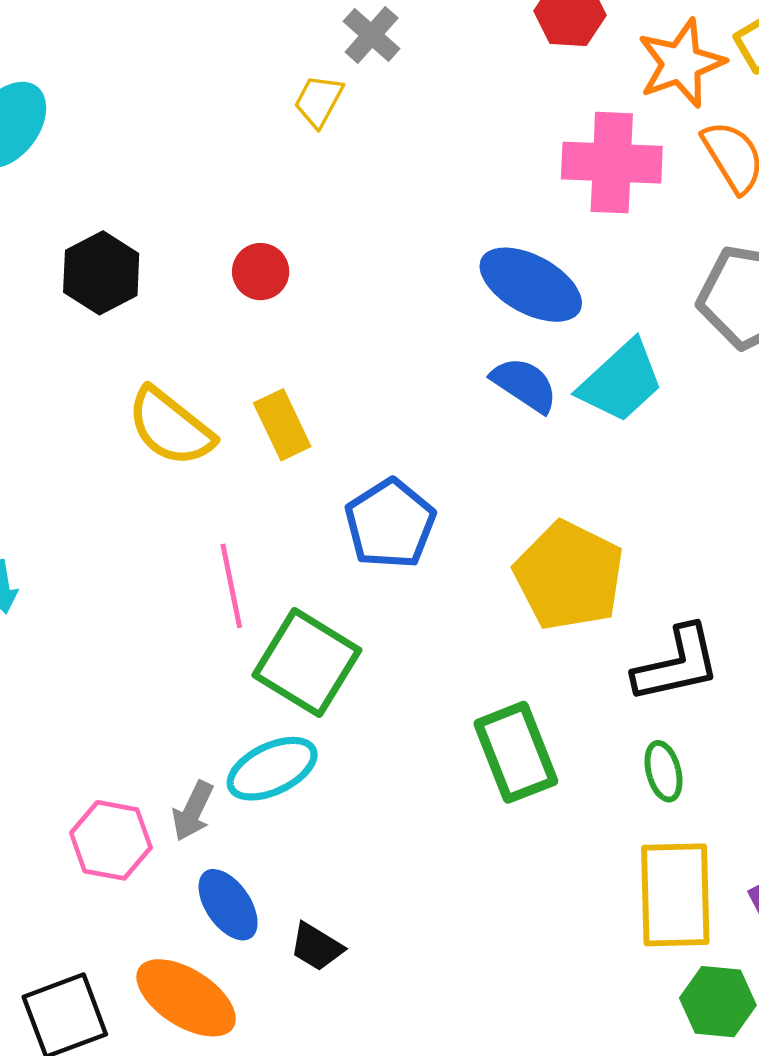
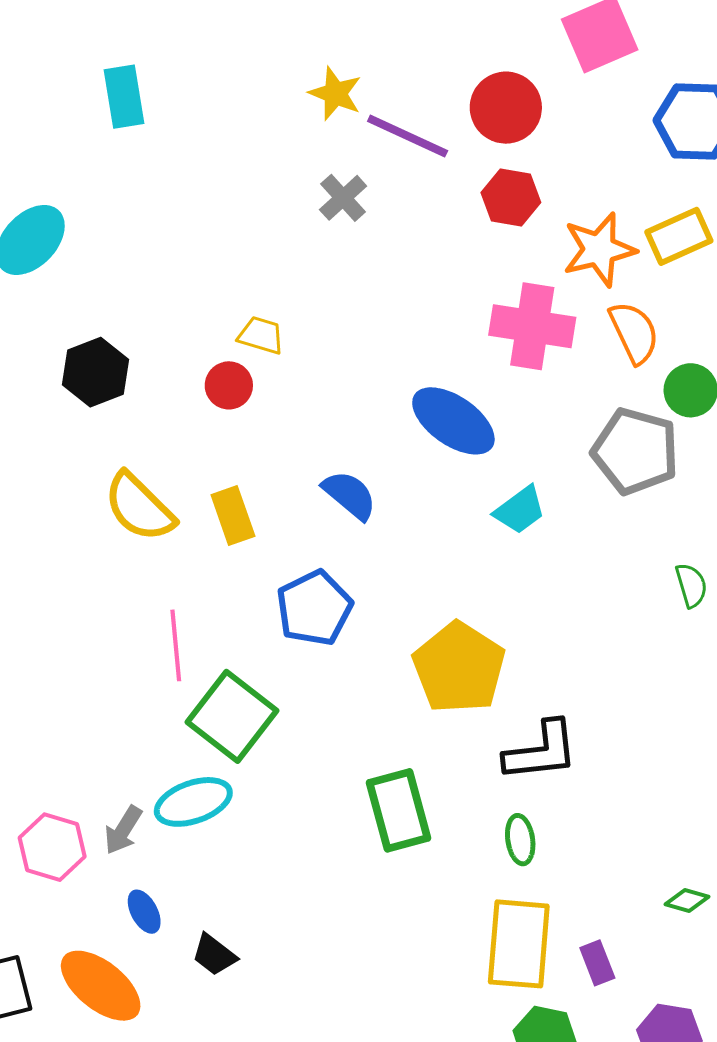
yellow trapezoid: (319, 101) -> (261, 335), moved, turned 72
cyan trapezoid: (621, 381) -> (520, 510), size x0.7
blue semicircle: (525, 385) -> (350, 495), moved
blue ellipse: (228, 905) -> (144, 912), size x0.7

